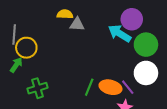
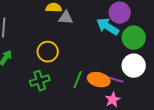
yellow circle: (26, 48) -> (48, 52), moved
purple line: (128, 87) -> (116, 80), turned -35
green cross: (38, 88) -> (40, 81), moved

